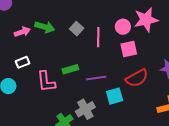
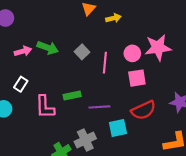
white rectangle: (22, 62) -> (21, 84), turned -40

